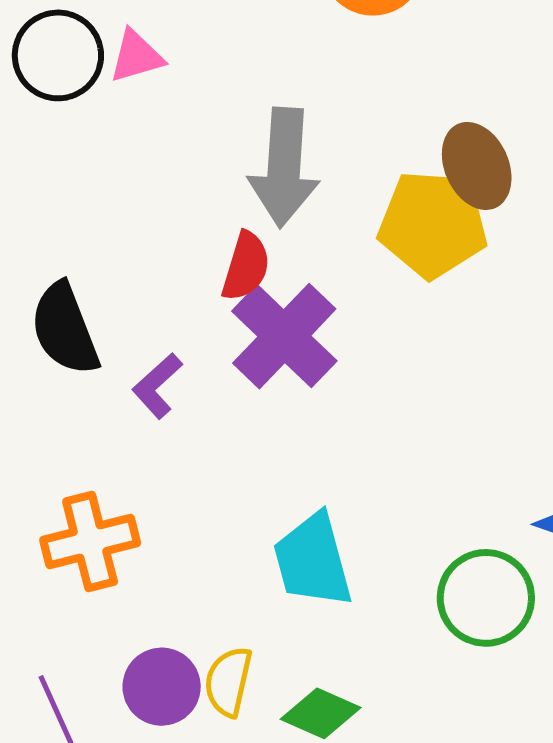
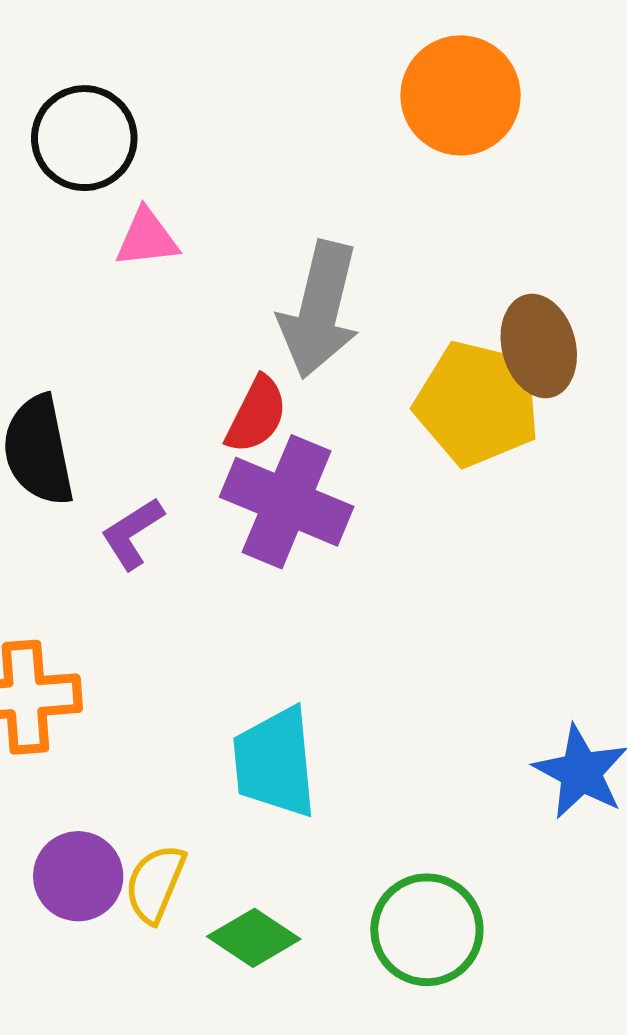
pink triangle: (136, 56) -> (147, 238), moved
purple cross: (284, 336) -> (287, 502), turned -31
green circle: (486, 598) -> (427, 930), moved

